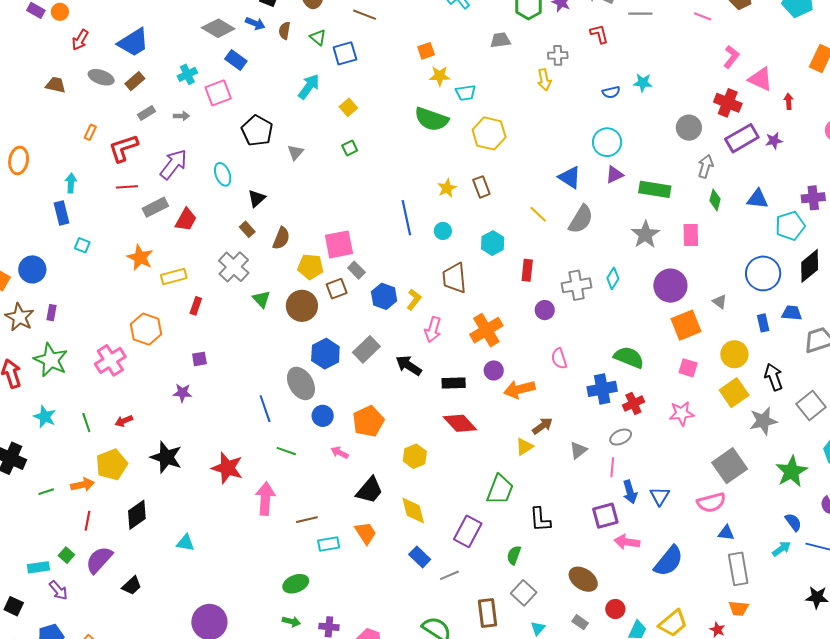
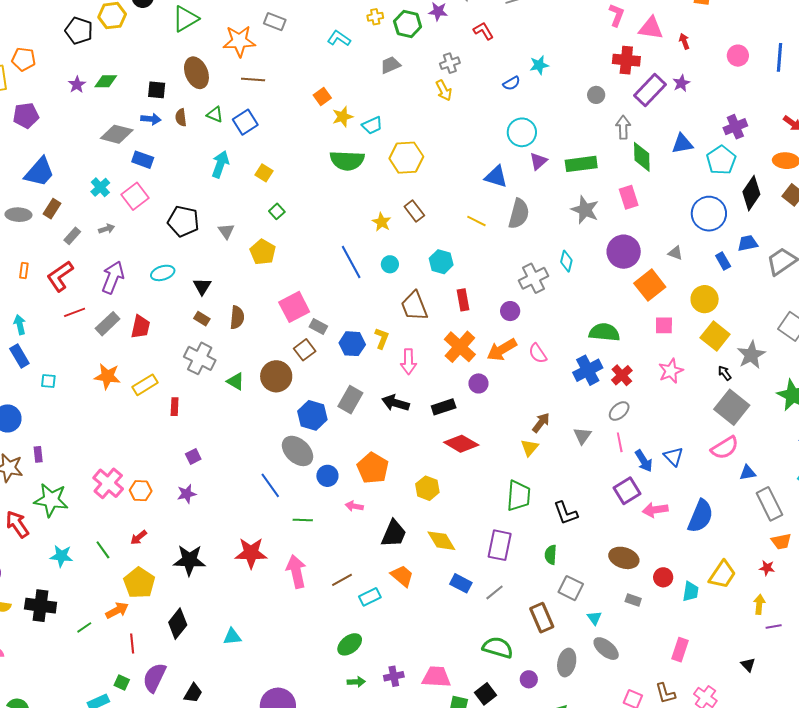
gray circle: (689, 128) -> (596, 95), size x0.7
cyan ellipse: (223, 174) -> (163, 273), turned -70
green diamond: (715, 200) -> (642, 157), size x1.4
yellow pentagon: (311, 267) -> (263, 252), moved, turned -30
red rectangle: (527, 270) -> (463, 300), moved
orange hexagon: (146, 329) -> (141, 491), moved, size x0.7
black arrow: (774, 377) -> (725, 373), moved, size x0.6
orange arrow: (519, 389) -> (502, 350), moved

